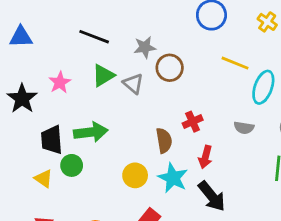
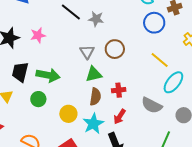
gray star: (145, 47) -> (96, 19), moved
green triangle: (103, 75) -> (94, 74), moved
gray semicircle: (244, 128) -> (152, 105), size x1.5
green circle: (72, 165) -> (38, 99), moved

